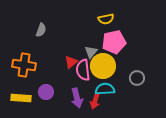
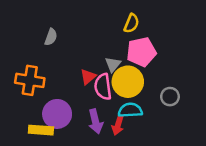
yellow semicircle: (106, 19) -> (132, 23), turned -56
purple circle: (46, 92) -> (57, 114), size x1.5
yellow rectangle: (21, 98) -> (41, 130), moved

